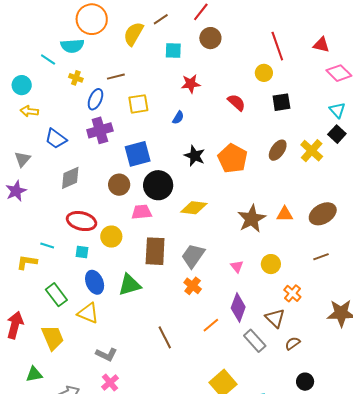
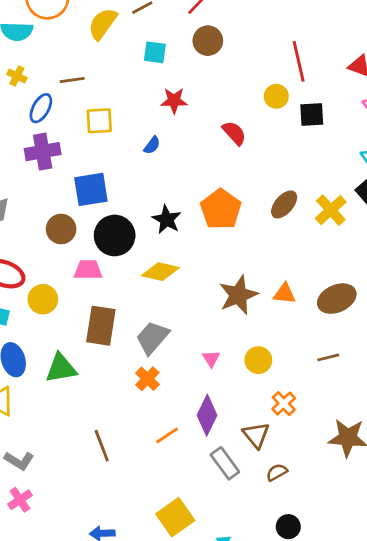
black square: (281, 102) -> (312, 114), moved
black star: (195, 156) -> (167, 219), moved

